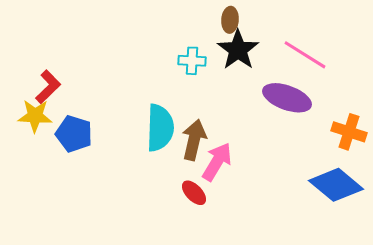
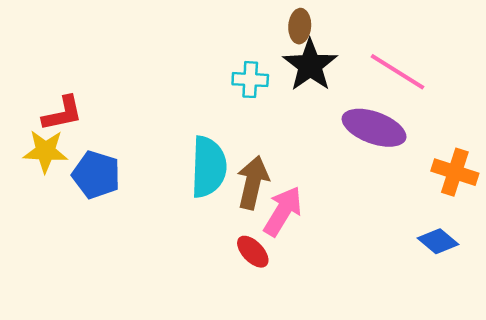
red L-shape: (48, 87) -> (62, 113), turned 32
blue diamond: (336, 185) -> (438, 241), size x0.6

